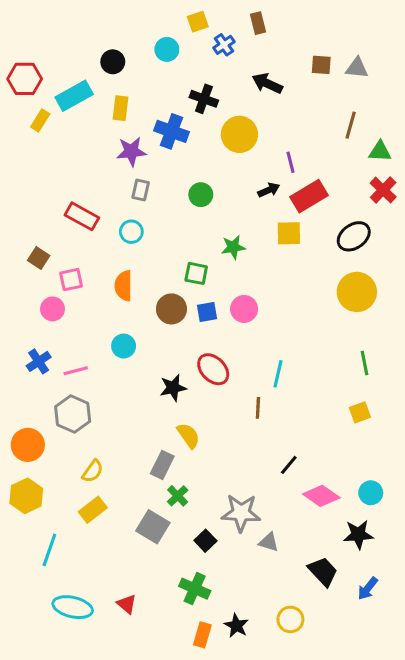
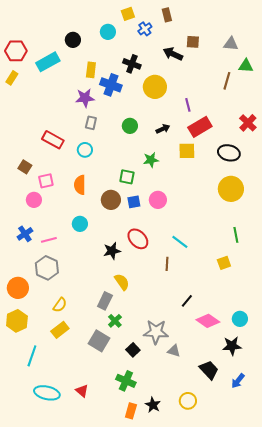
brown square: (321, 65) -> (193, 42), moved
yellow rectangle: (120, 108) -> (91, 70), moved
yellow rectangle: (40, 120) -> (12, 78), moved
green triangle: (380, 151) -> (246, 66), moved
black arrow: (269, 190) -> (163, 129), moved
black ellipse: (354, 236) -> (229, 153), turned 50
cyan line: (278, 374) -> (180, 242), turned -66
yellow square: (360, 412) -> (224, 263), moved

